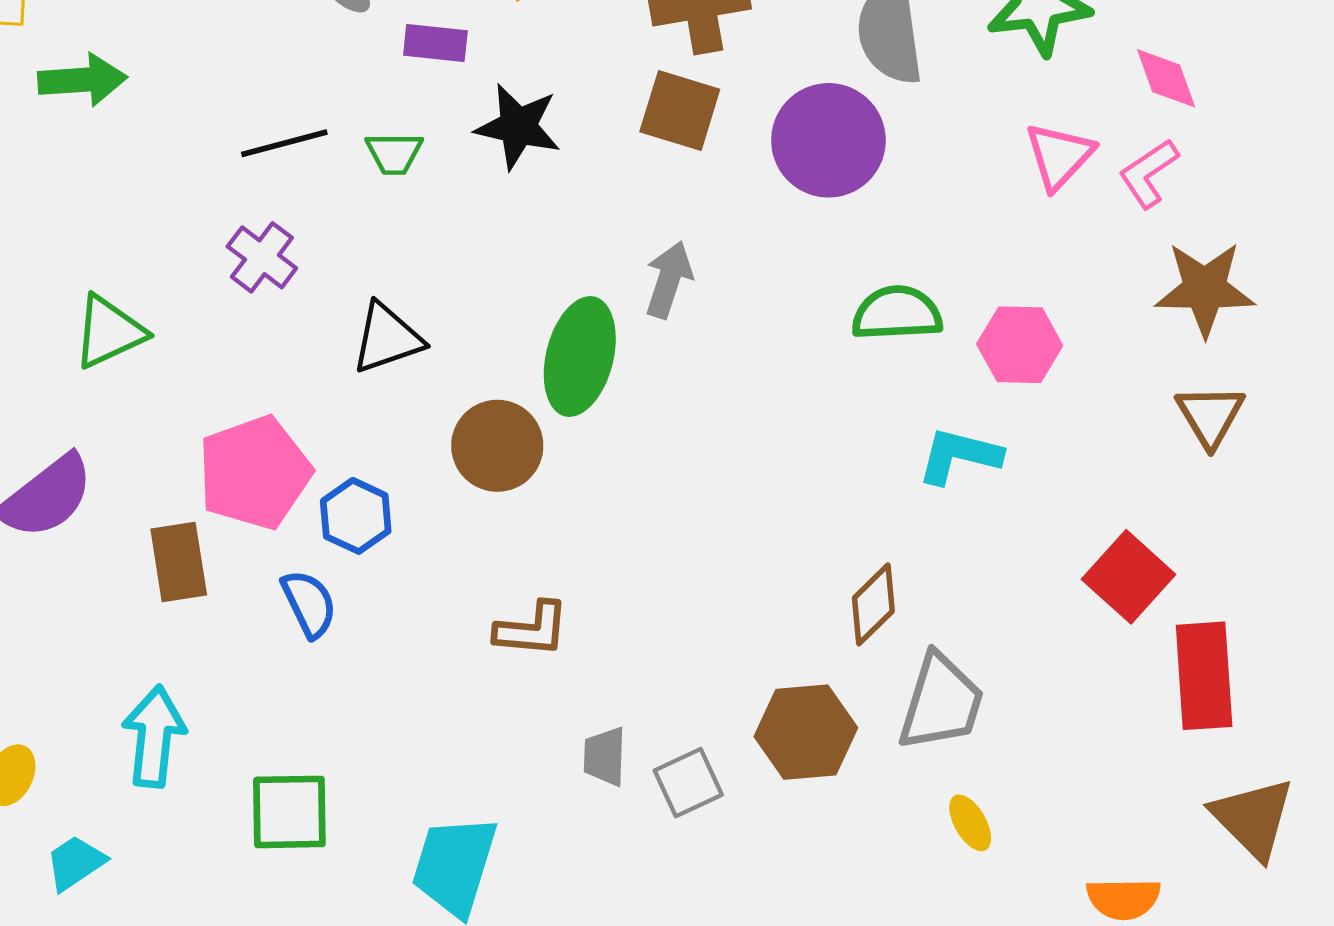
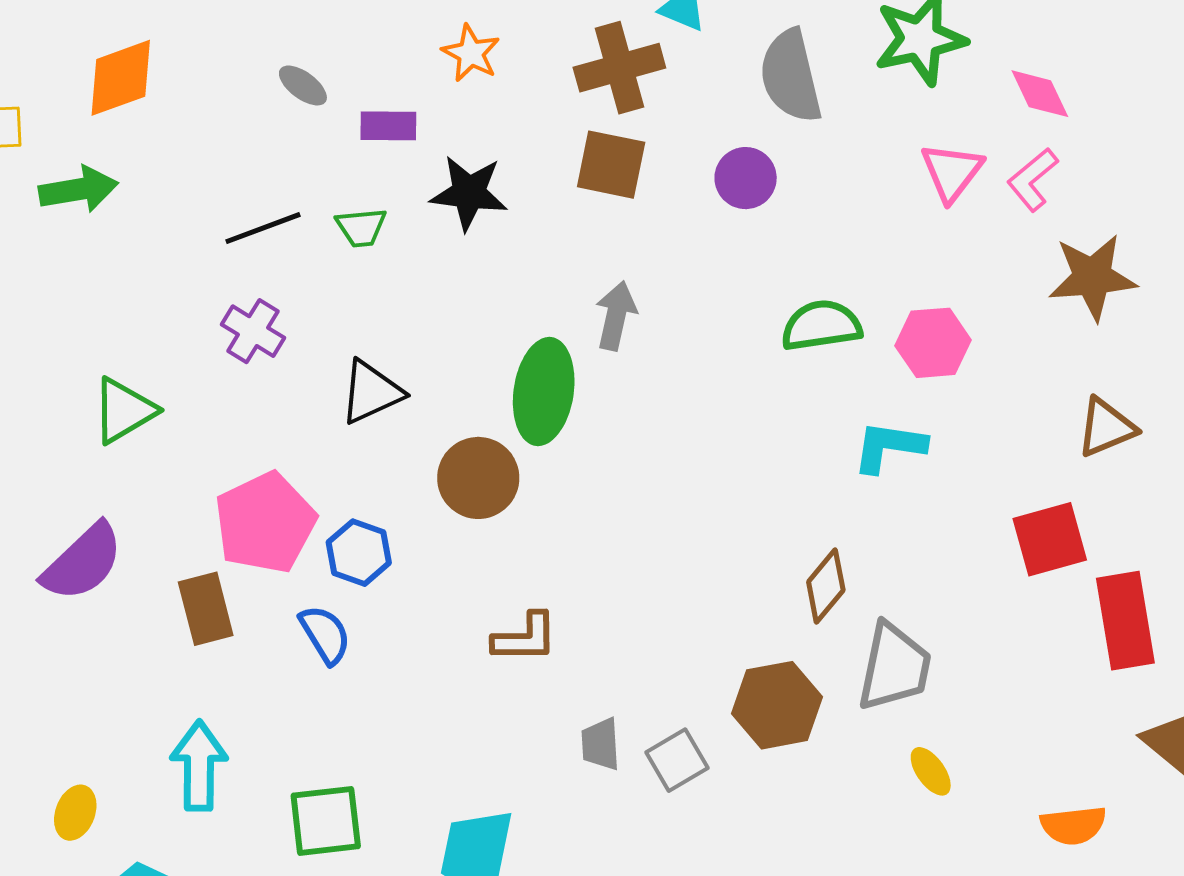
purple circle: (828, 140) -> (746, 178), size x0.6
brown triangle: (1210, 416) -> (1106, 428), moved, turned 44
red square: (1129, 577) -> (1050, 539), turned 38

